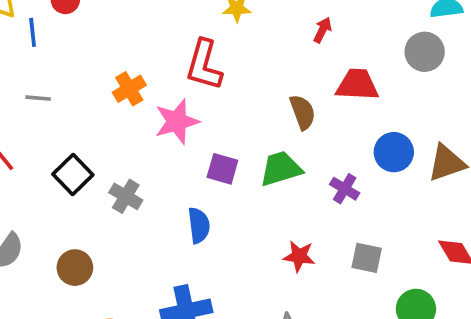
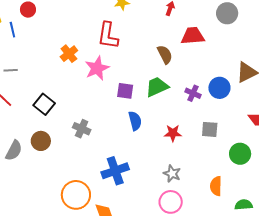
gray line: (38, 98) -> (11, 70), moved
blue circle: (394, 152) -> (219, 88), moved
gray cross: (126, 196) -> (82, 129), moved
blue semicircle: (199, 225) -> (135, 121), moved
brown circle: (75, 268) -> (41, 141), moved

